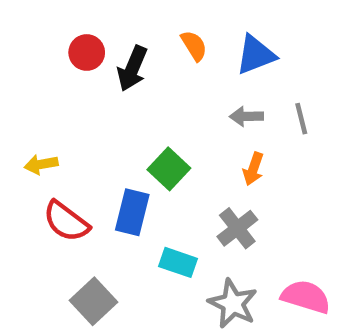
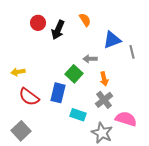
blue triangle: (256, 55) -> (112, 40), moved
gray arrow: (246, 116) -> (90, 59), moved
orange arrow: (253, 169) -> (104, 79), moved, turned -32
pink semicircle: (306, 297) -> (126, 119), moved
gray square: (94, 301) -> (21, 131), moved

